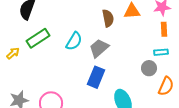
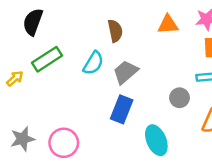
brown semicircle: (108, 18) -> (115, 31), moved
gray circle: (149, 68) -> (179, 98), moved

